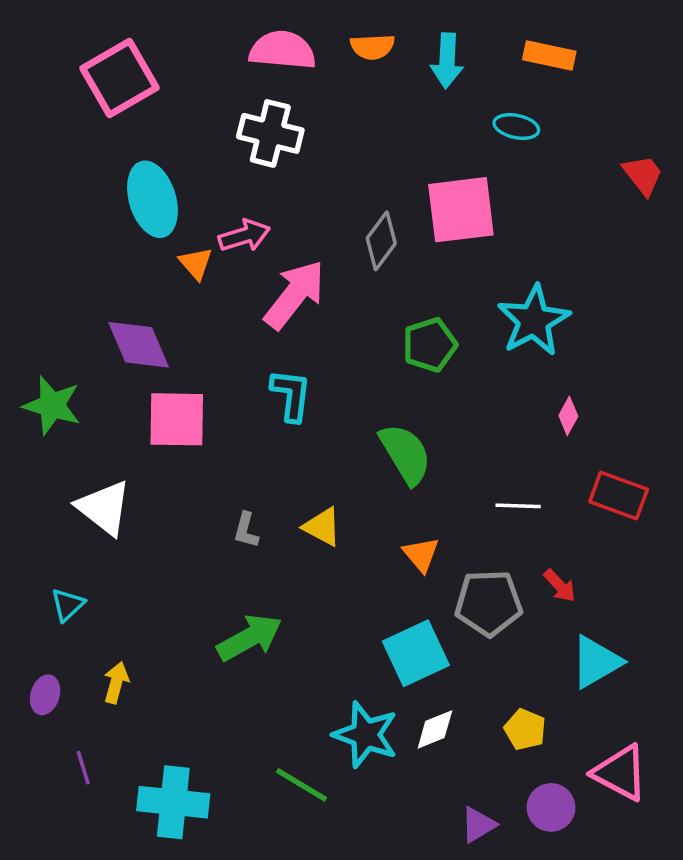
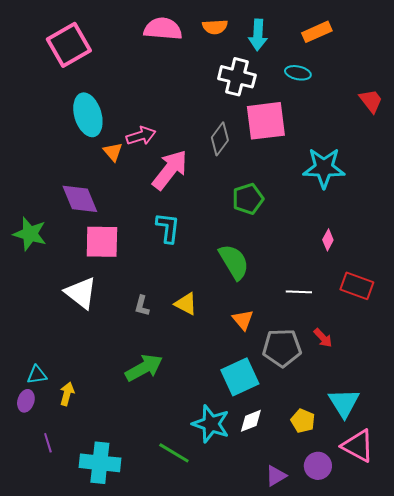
orange rectangle: (549, 55) -> (317, 32), turned -36
white cross: (270, 133) -> (237, 77), moved
cyan star: (534, 321) -> (324, 168), moved, turned 30
white triangle: (104, 508) -> (81, 293), moved
cyan triangle: (68, 605) -> (37, 375), moved, turned 35
cyan triangle: (596, 662) -> (344, 403), moved, turned -32

